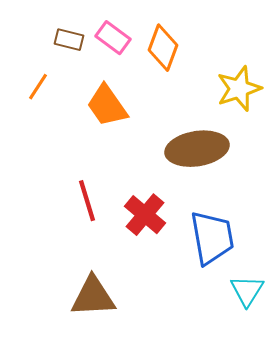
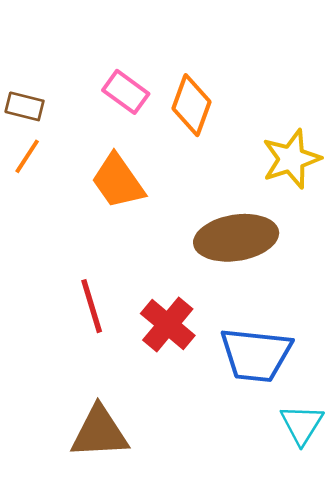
brown rectangle: (69, 40) -> (25, 106), moved
blue trapezoid: (212, 238) -> (256, 355), turned 106

